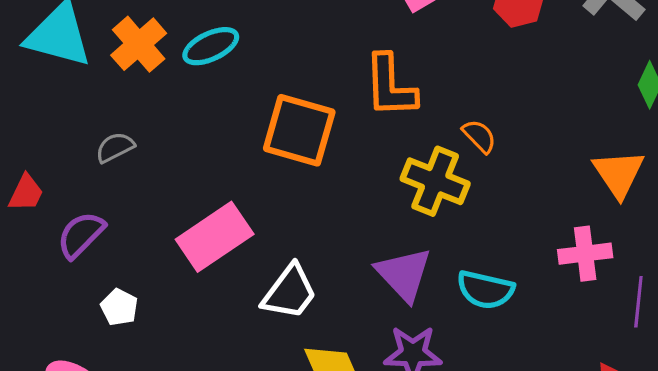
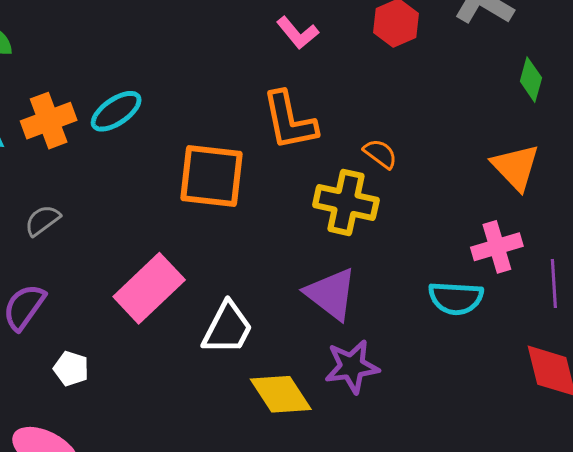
orange cross: (139, 44) -> (49, 121), turned 30
cyan semicircle: (485, 290) -> (456, 298), moved

